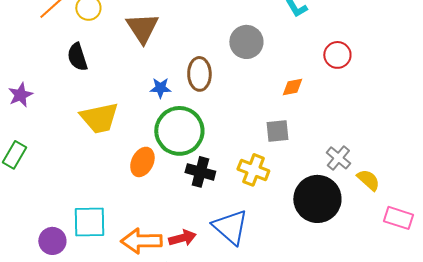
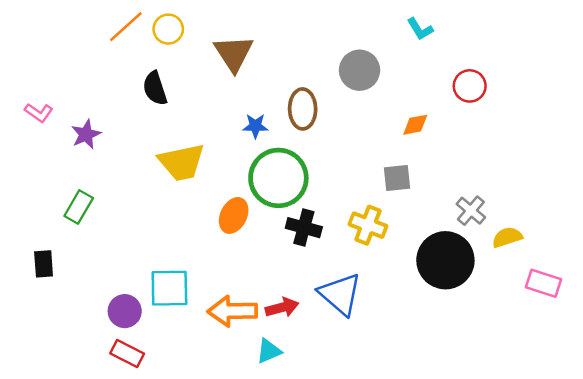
yellow semicircle: (368, 180) -> (507, 237), turned -60

